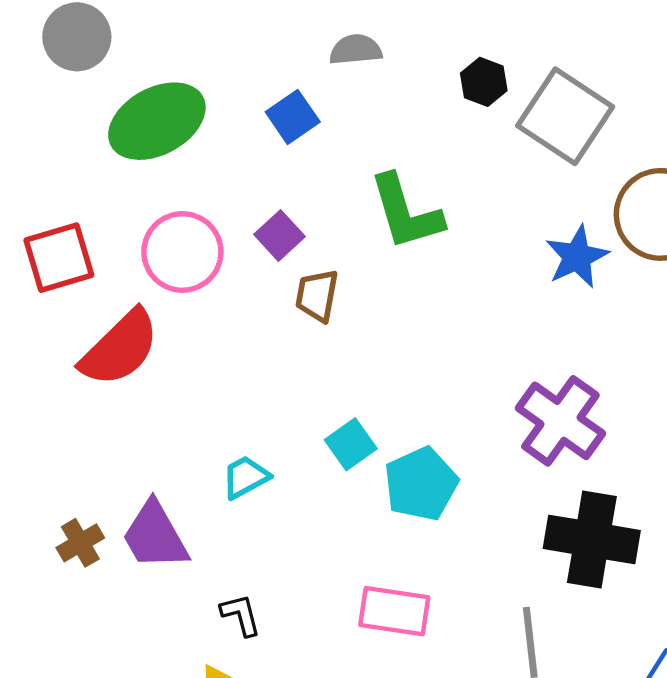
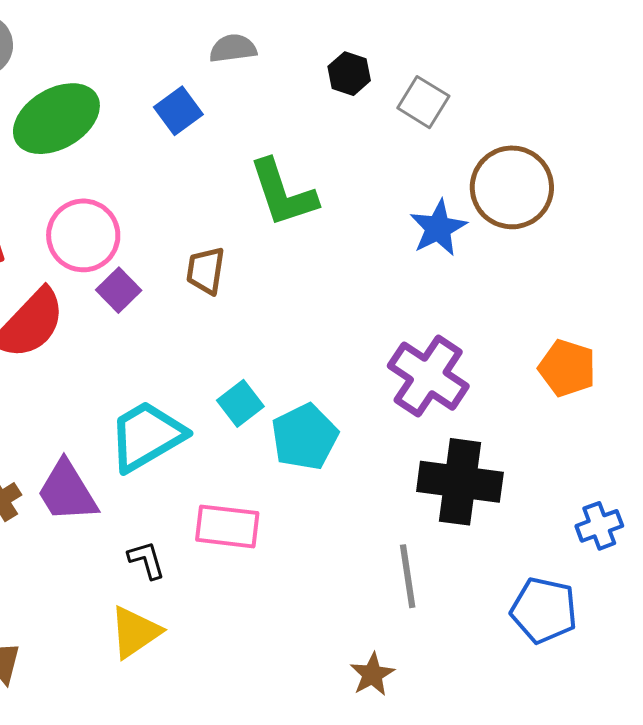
gray square: (565, 116) -> (423, 102), size x0.6
purple square: (280, 236) -> (119, 290), moved
cyan trapezoid: (245, 477) -> (147, 436), size x1.8
pink rectangle: (394, 611) -> (227, 526), moved

